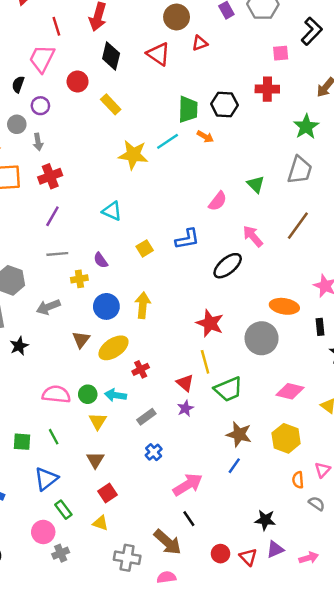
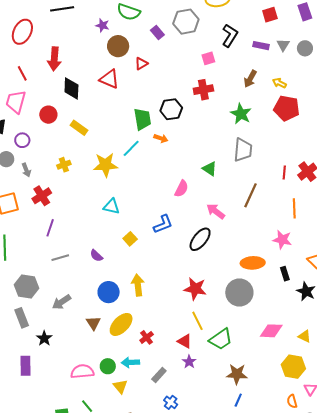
cyan triangle: (112, 211) -> (111, 206), moved
yellow cross: (79, 279) -> (64, 165), moved
yellow hexagon: (286, 438) -> (293, 367), moved

